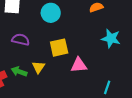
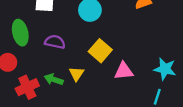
cyan star: (111, 38) -> (165, 69), moved
yellow square: (59, 48) -> (100, 51), turned -36

